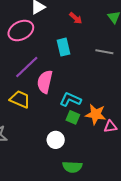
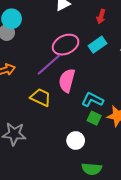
red arrow: (76, 18) -> (101, 16), turned 64
pink ellipse: (21, 31) -> (66, 45), moved
cyan rectangle: (63, 47) -> (97, 45), moved, turned 66

